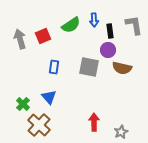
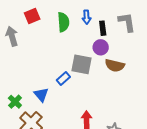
green semicircle: (71, 25) -> (63, 22), turned -60
red square: (43, 36) -> (32, 16), moved
blue rectangle: (54, 67) -> (63, 79), moved, turned 40

